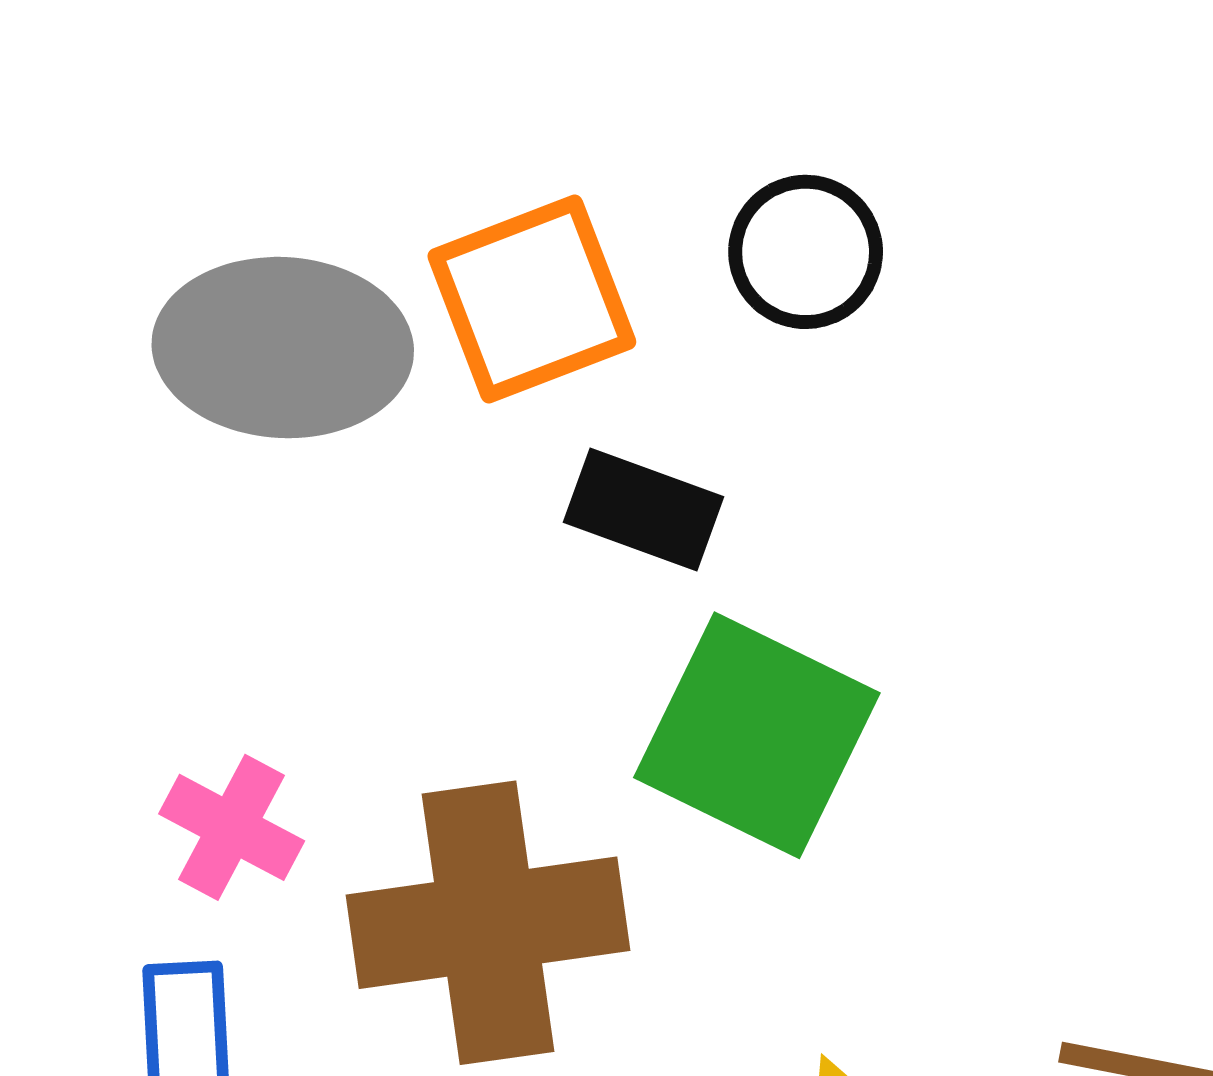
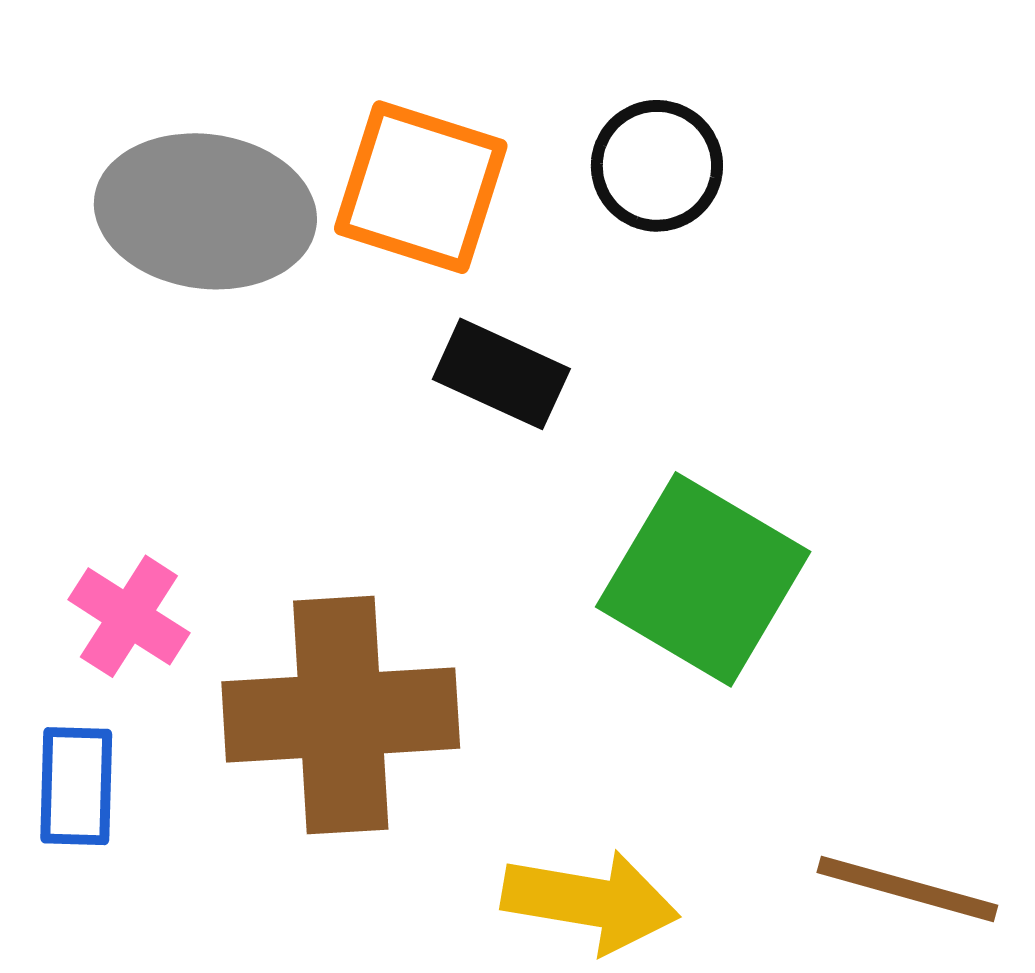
orange square: (532, 299) -> (421, 187), turned 34
green square: (757, 735) -> (703, 579), moved

